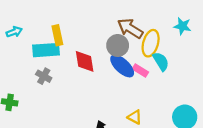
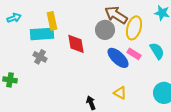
cyan semicircle: (161, 61) -> (157, 51), moved
blue ellipse: (122, 66) -> (118, 58), moved
pink rectangle: (140, 70) -> (134, 54), moved

